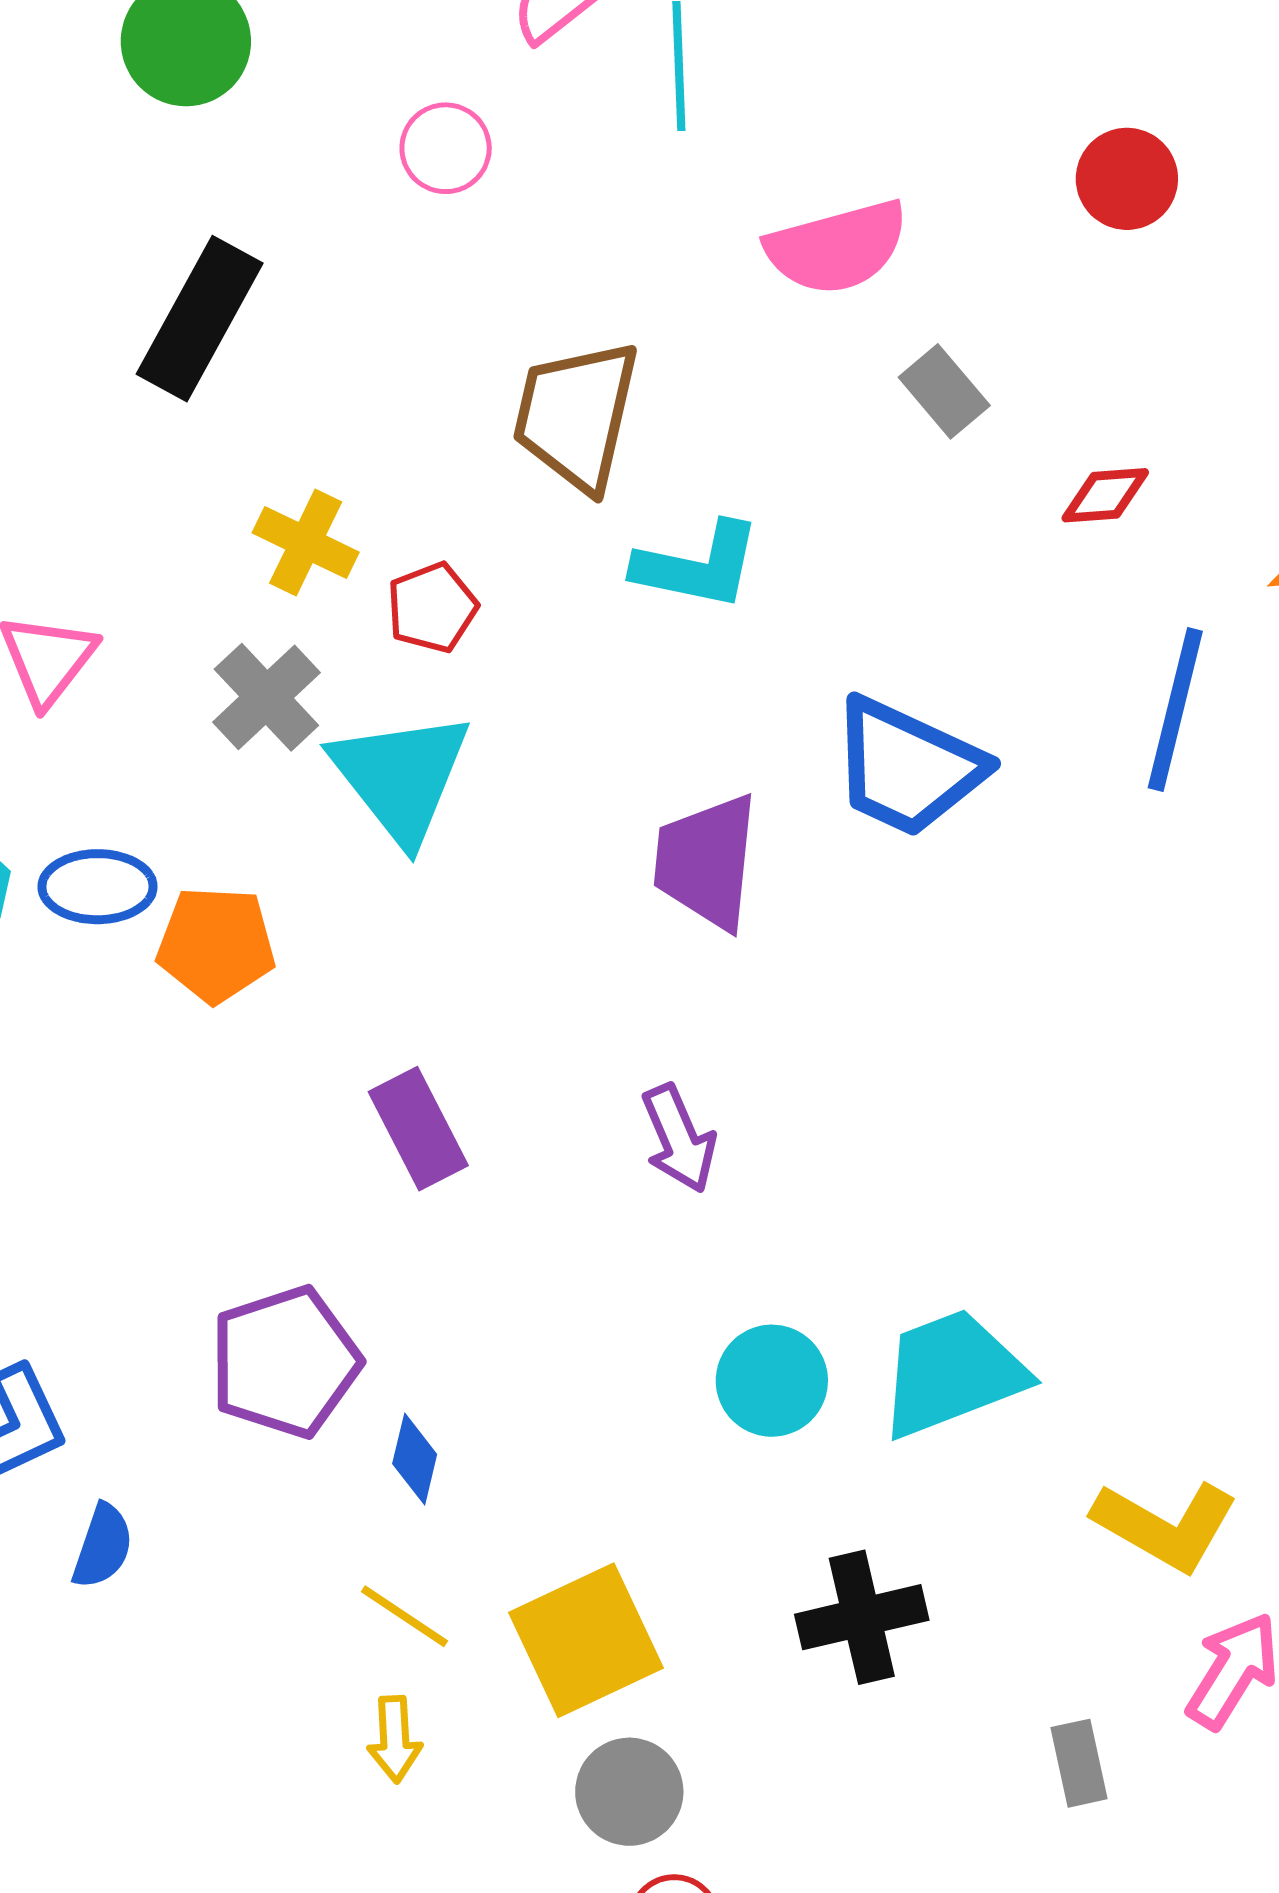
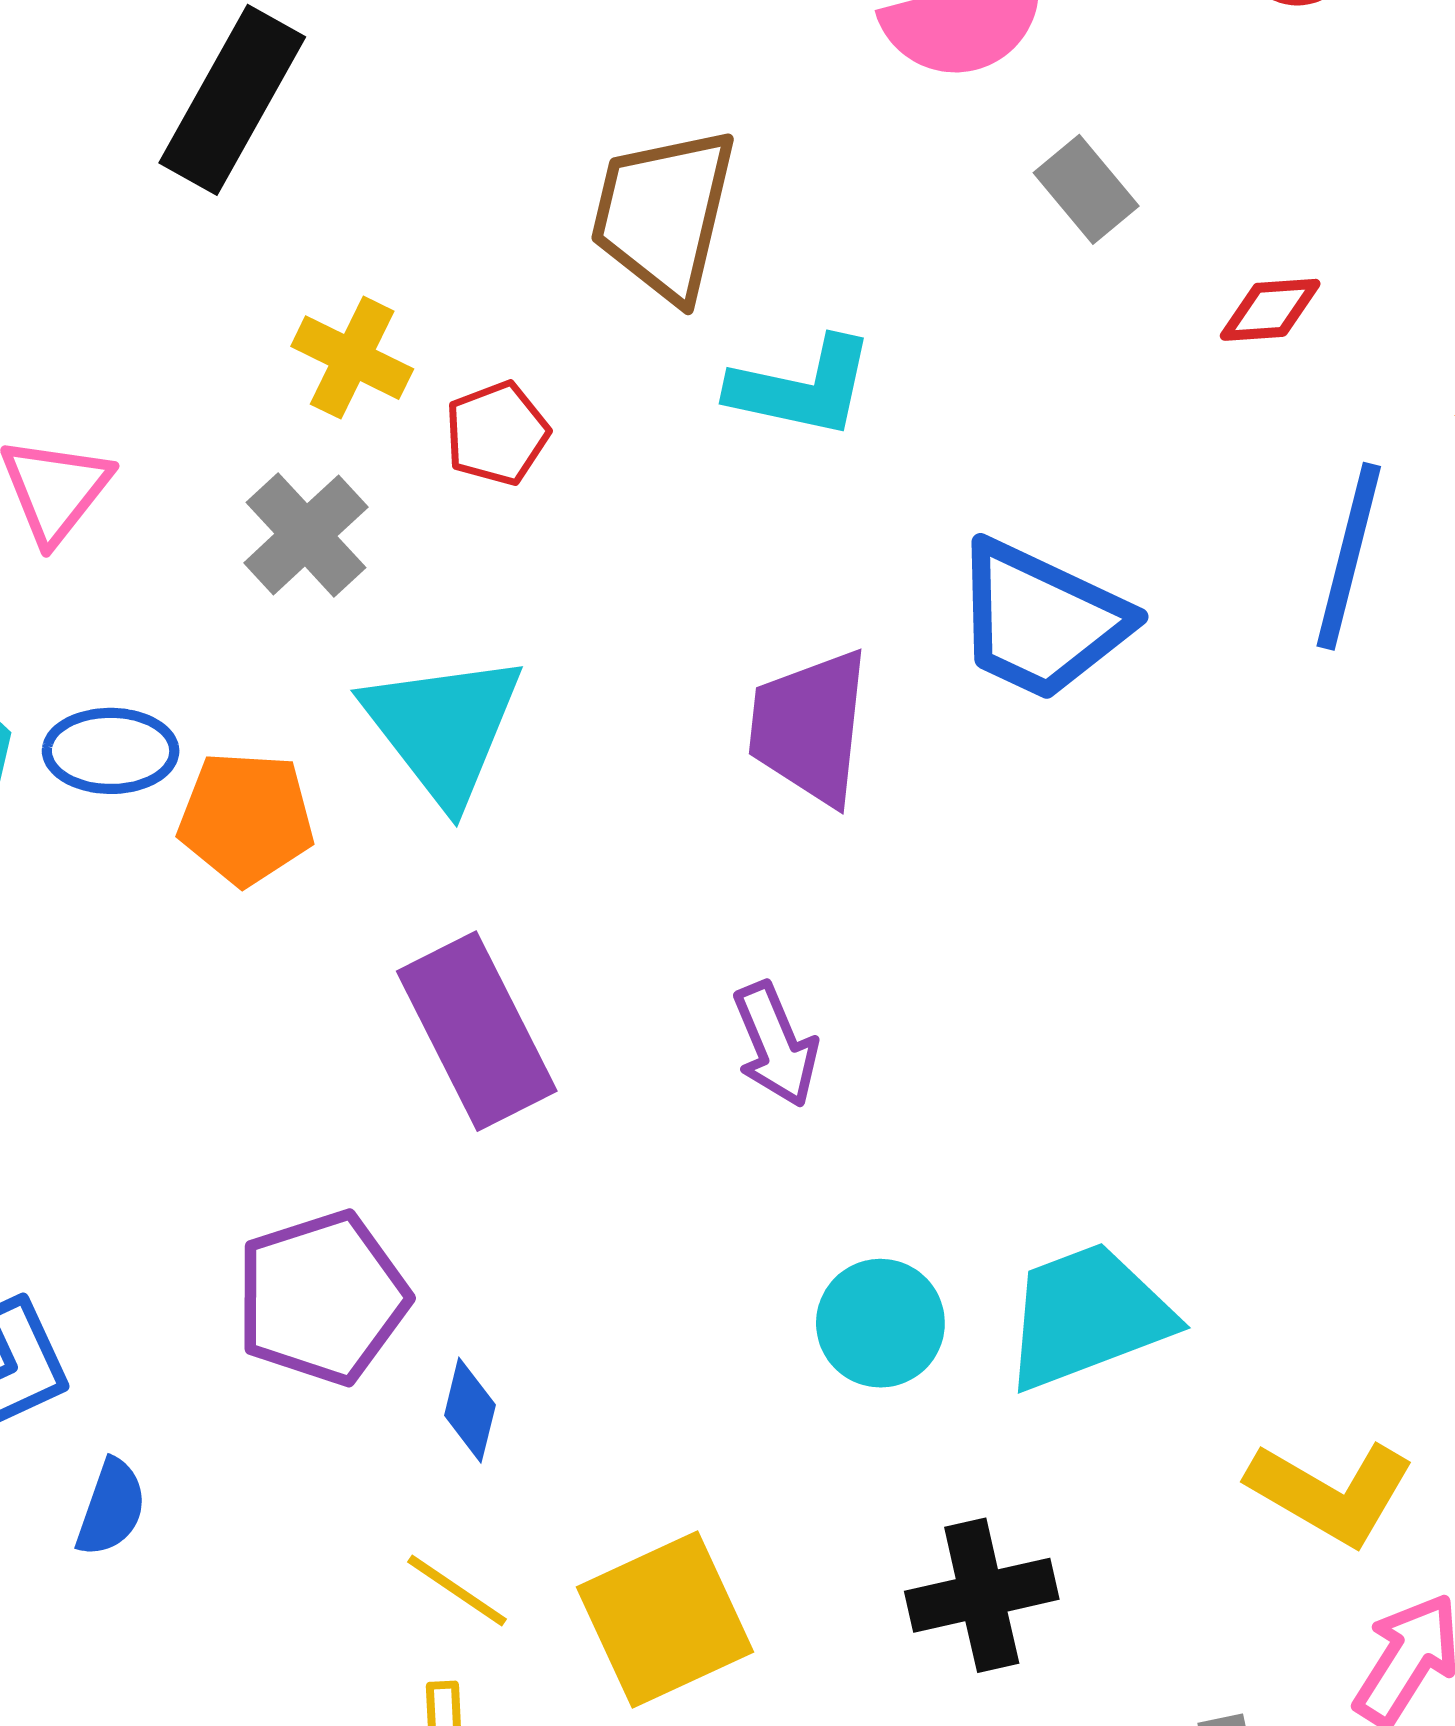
cyan triangle: (401, 777) -> (443, 728), moved
purple rectangle: (418, 1129) -> (477, 1031), size x1.4

